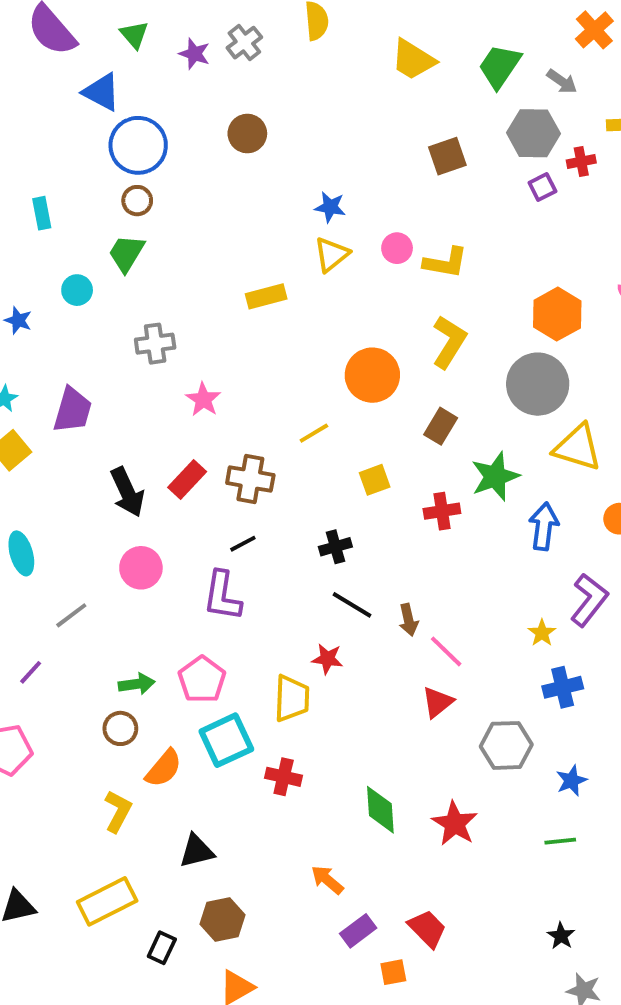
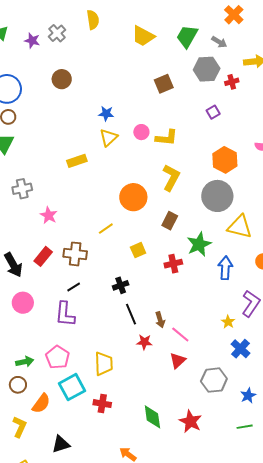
purple square: (542, 187) -> (213, 112), moved
black line: (352, 605) -> (131, 314), turned 40
red star: (327, 659) -> (144, 342), moved
blue cross: (563, 687) -> (240, 349), turned -30

